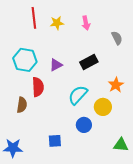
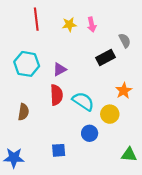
yellow star: (57, 23) -> (69, 25), moved
black rectangle: (89, 62) -> (106, 58), moved
red semicircle: (38, 87) -> (57, 95), moved
cyan semicircle: (78, 95) -> (83, 101), turned 80

